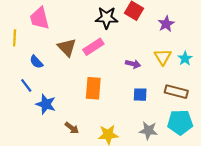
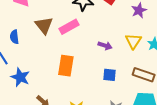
blue semicircle: (36, 62) -> (14, 37), turned 32

